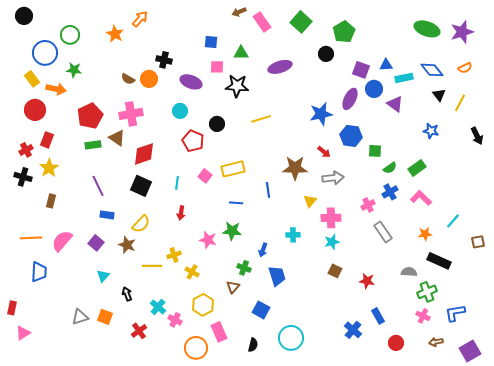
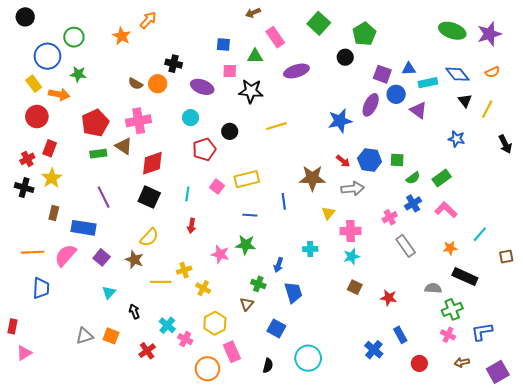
pink rectangle: (262, 22) -> (275, 37), moved
blue hexagon: (351, 136) -> (370, 160), moved
red pentagon: (193, 141) -> (204, 149), turned 30
blue rectangle: (107, 215) -> (83, 228), moved, size x1.6

